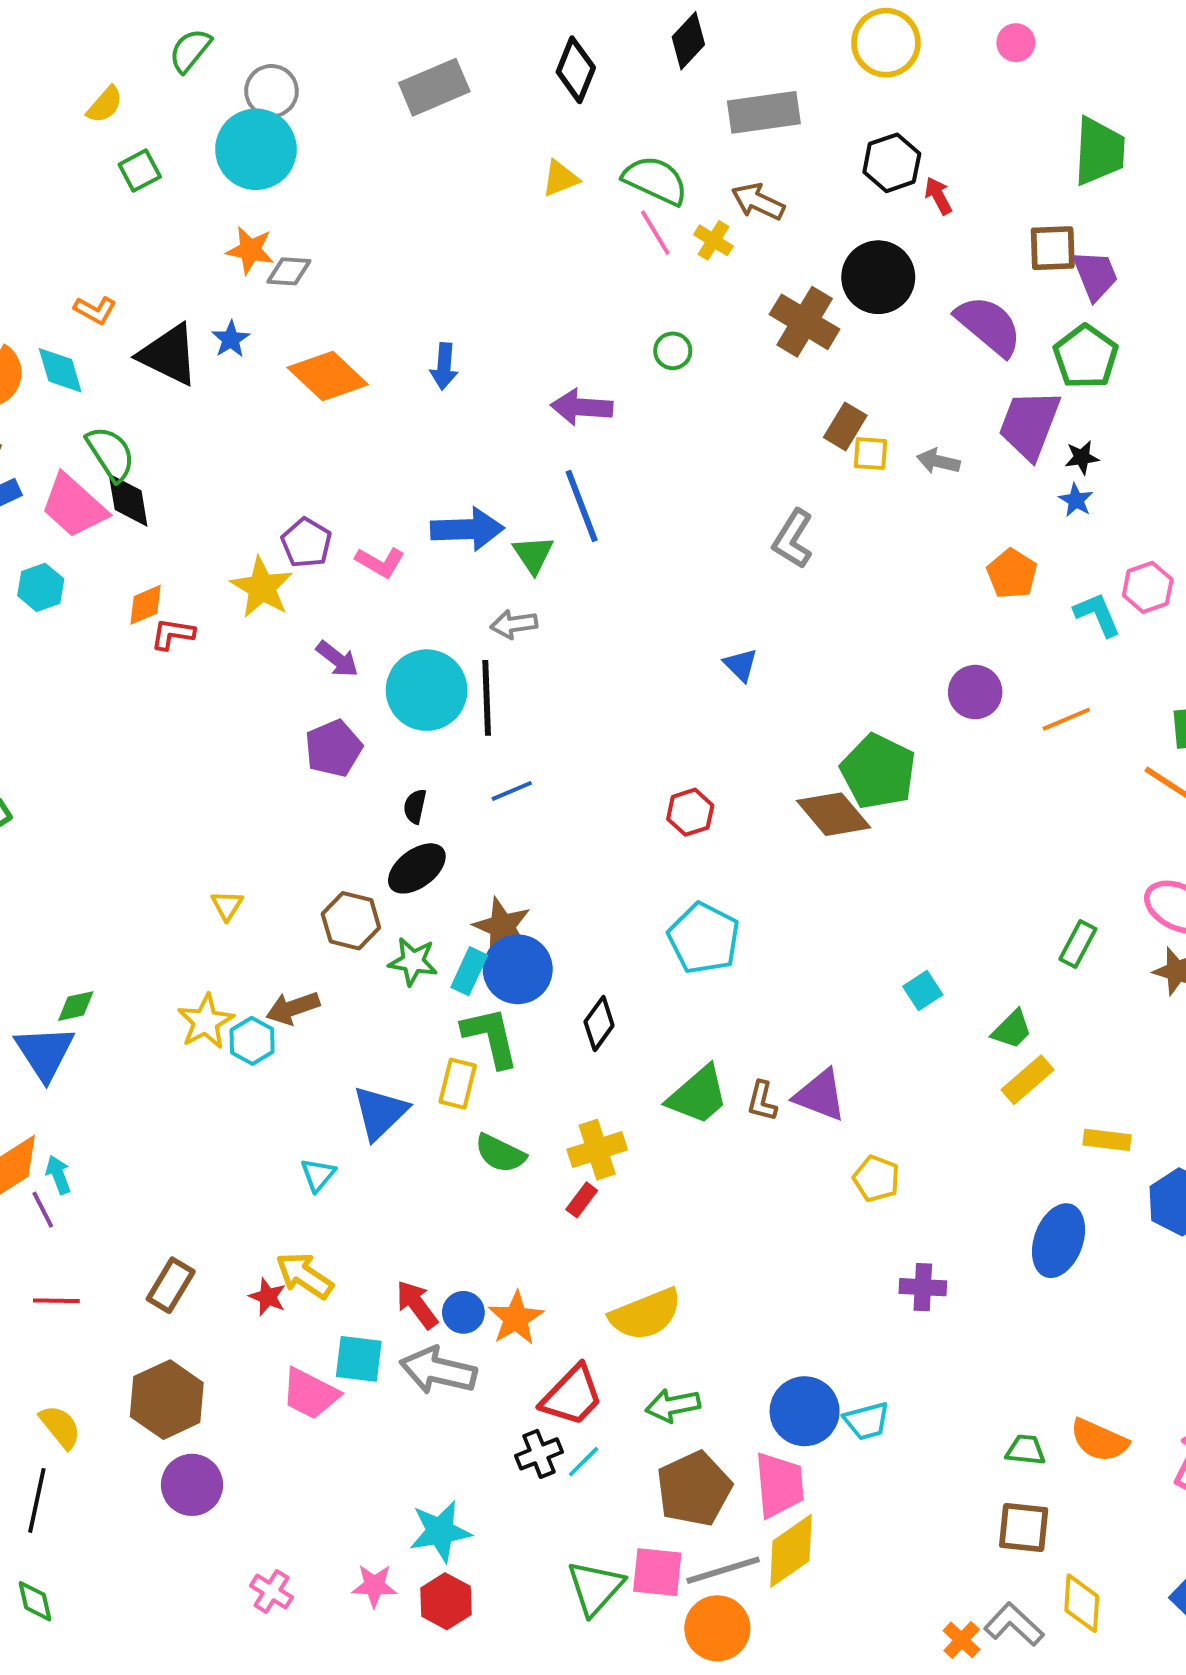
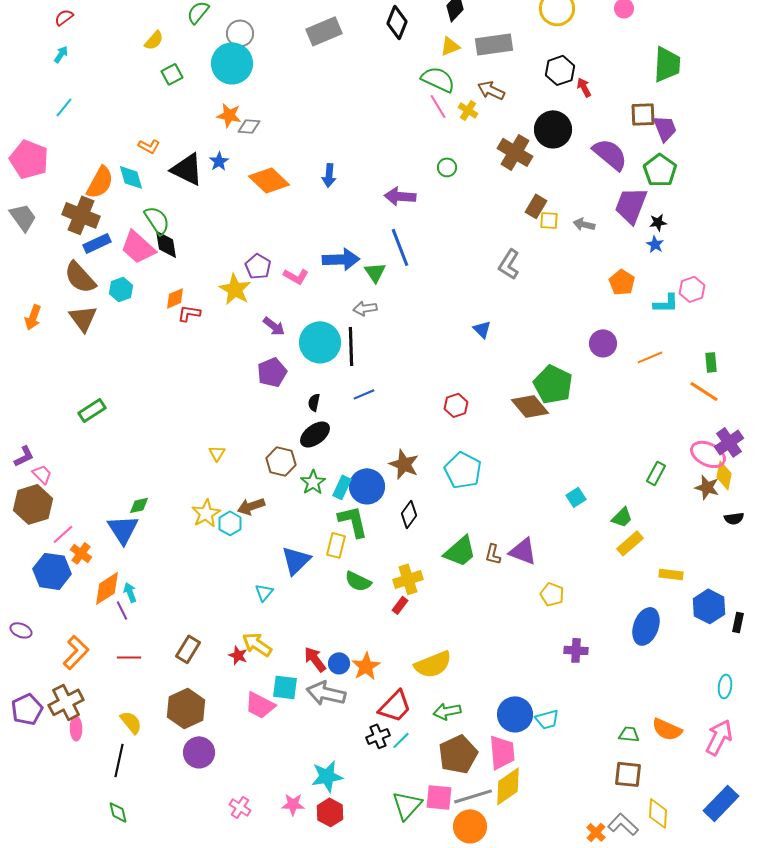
yellow triangle: (560, 178) -> (450, 46), moved
cyan L-shape: (1097, 614) -> (666, 303), turned 112
brown star: (502, 927) -> (404, 464), moved
green star: (413, 961) -> (313, 482), turned 30

